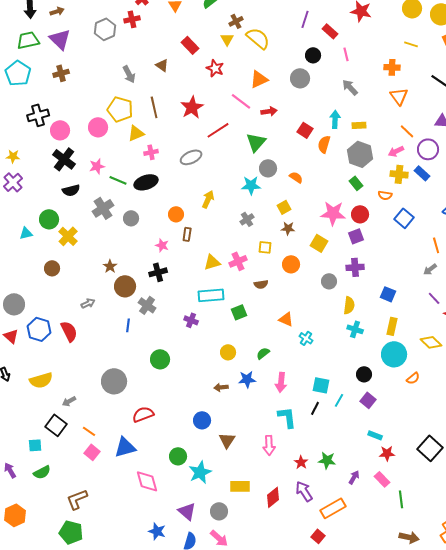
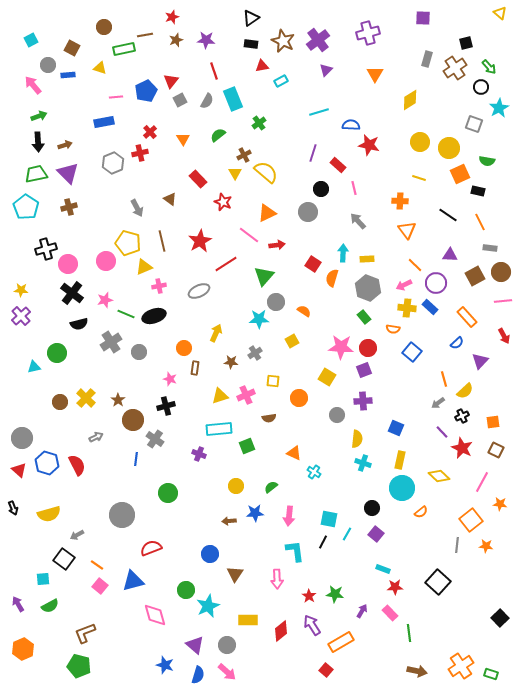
brown star: (288, 228) -> (231, 362), moved
yellow cross: (68, 236) -> (86, 398), moved

